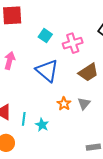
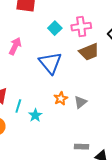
pink cross: (73, 43) -> (81, 27), moved
brown trapezoid: (88, 72) -> (89, 52), moved

